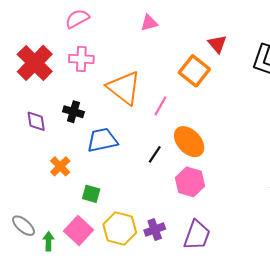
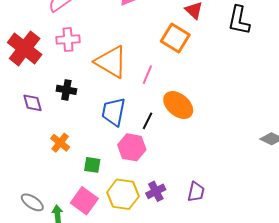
blue trapezoid: (102, 140) -> (114, 112), moved, turned -60
pink hexagon: (190, 182) -> (132, 147), moved
purple trapezoid: (197, 235) -> (196, 192), size x0.7

